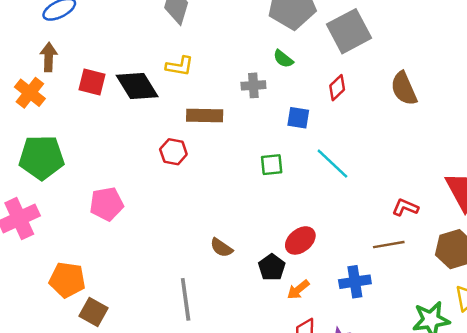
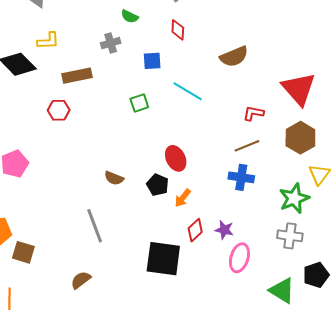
red diamond: (337, 88) -> (178, 30), turned -30
brown semicircle: (404, 89) -> (234, 57), moved, turned -76
red ellipse: (300, 240) -> (176, 158), turned -65
blue cross: (355, 282) -> (241, 177), moved, turned 30

